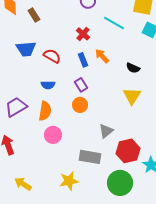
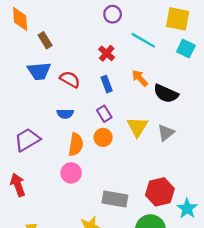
brown rectangle: (34, 15) -> (45, 40), moved
orange arrow: (102, 56) -> (140, 78), moved
black semicircle: (133, 68) -> (166, 94), size x1.5
yellow triangle: (132, 96) -> (137, 127), moved
orange semicircle: (45, 111) -> (76, 145), moved
gray triangle: (106, 131) -> (166, 133), moved

